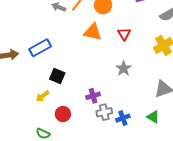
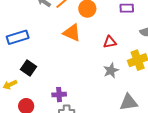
red triangle: (124, 34) -> (110, 42), moved, turned 40
gray star: (124, 68) -> (111, 71), moved

